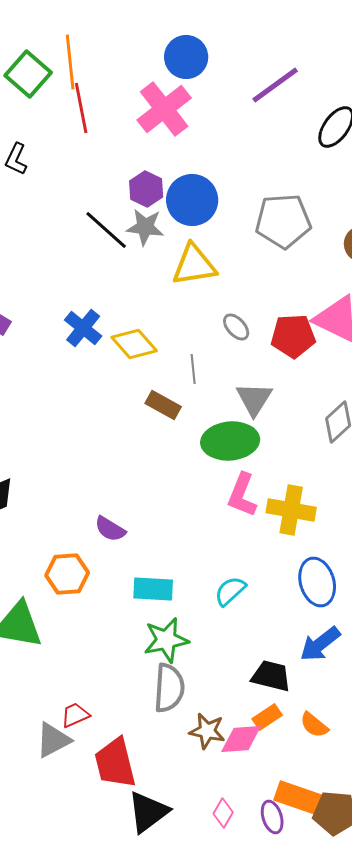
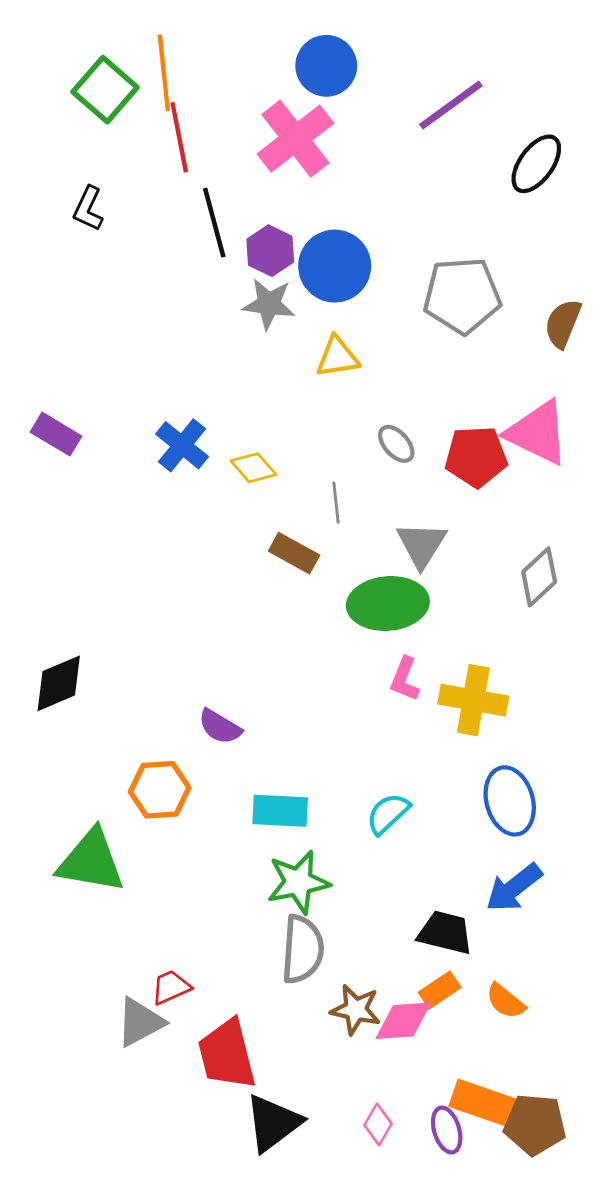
black line: (106, 230) -> (214, 223), moved, turned 33
yellow triangle: (194, 265) -> (337, 357), size x0.7
yellow diamond: (134, 344) -> (253, 468), size x0.7
pink L-shape: (242, 495) -> (405, 679), size x0.7

